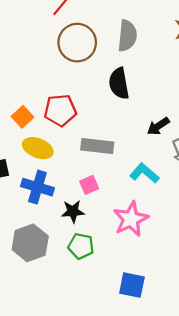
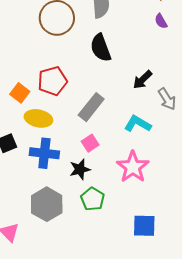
gray rectangle: (97, 146) -> (91, 107), turned -48
green pentagon: (81, 246) -> (93, 199), turned 30

